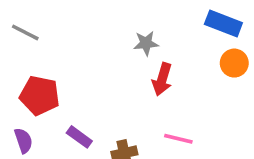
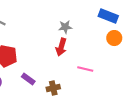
red arrow: (162, 79) -> (61, 47), moved
pink line: (178, 139) -> (85, 69), moved

